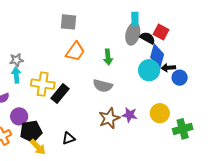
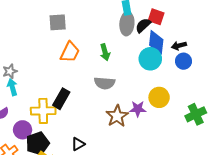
black semicircle: (148, 38) -> (143, 25), turned -63
black arrow: (168, 68) -> (179, 46), moved
yellow cross: (43, 84) -> (43, 111), moved
yellow circle: (160, 113) -> (159, 97), moved

